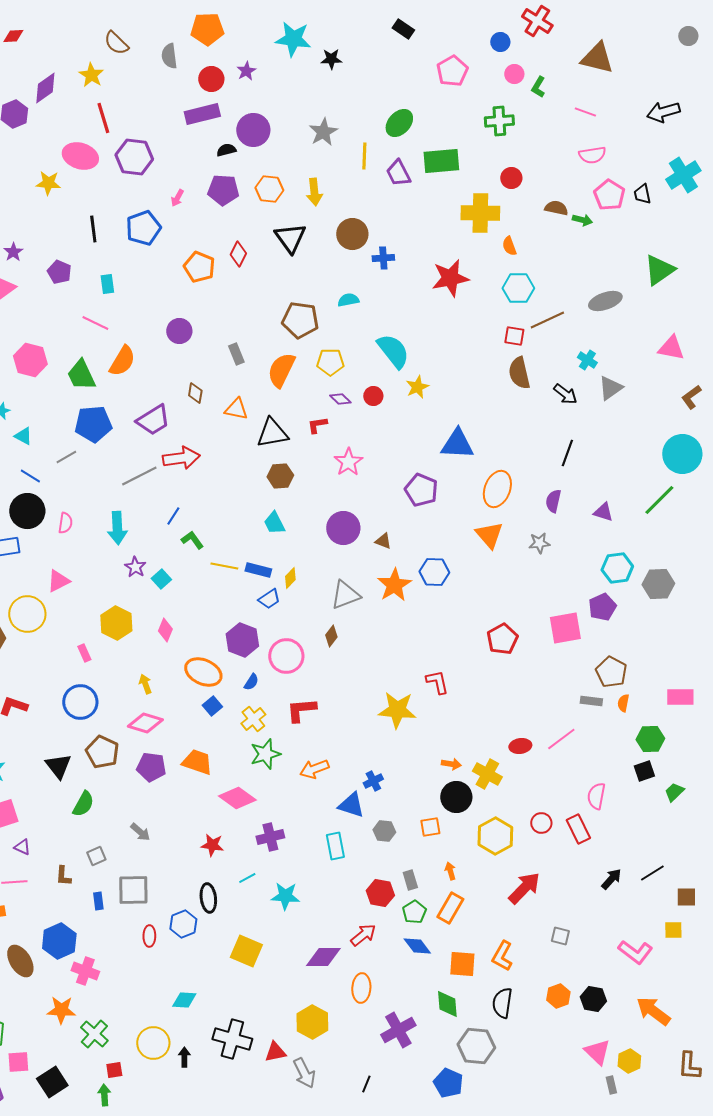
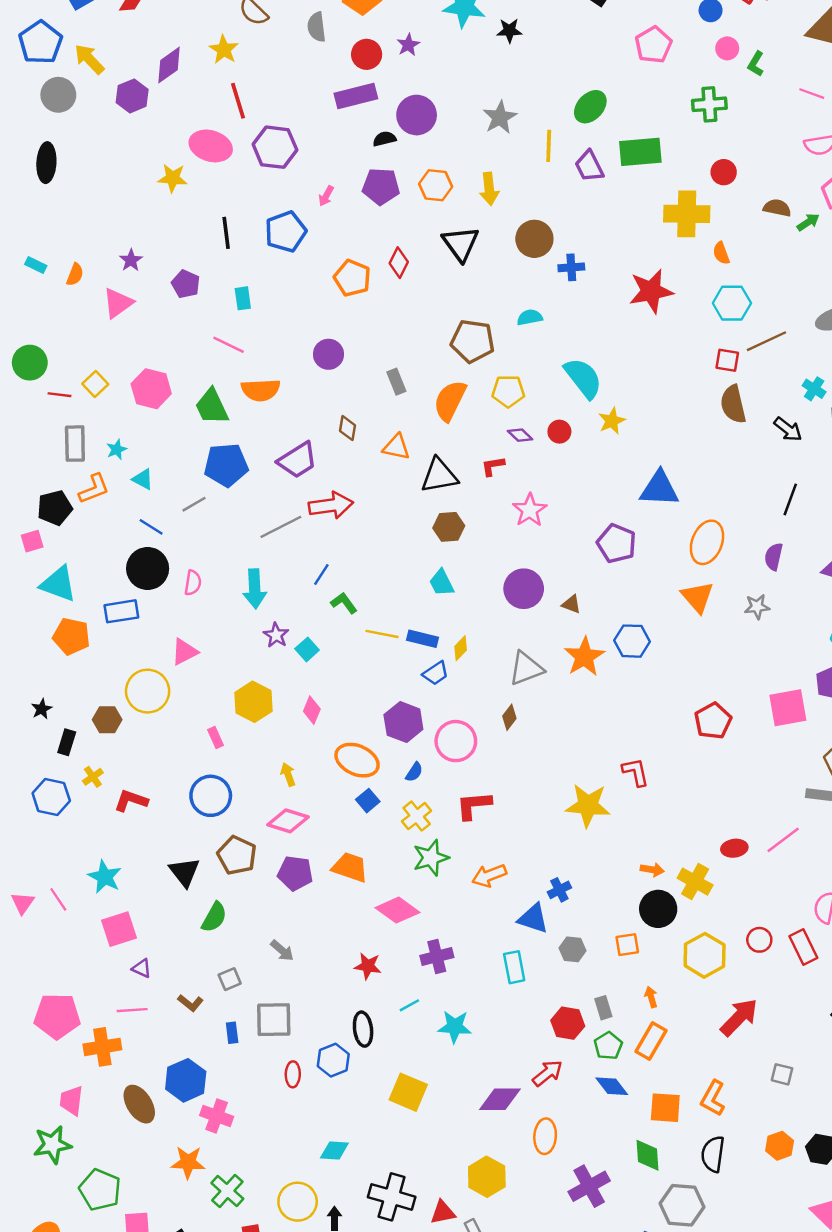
green arrow: (582, 220) -> (808, 222), turned -48
orange semicircle: (122, 361) -> (261, 390), turned 56
brown L-shape: (63, 876) -> (190, 1003), turned -55

